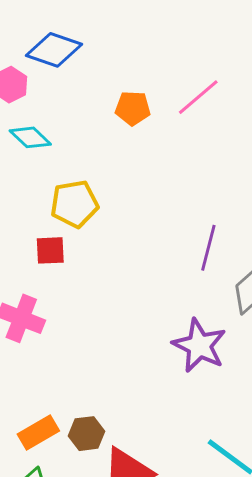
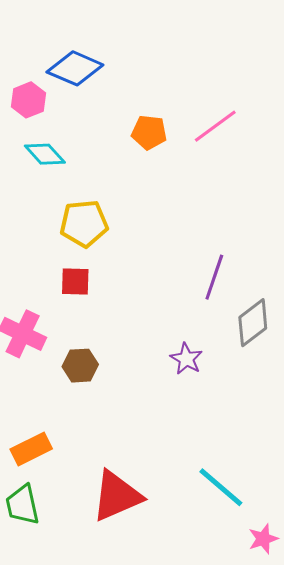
red square: (50, 250) -> (75, 281), moved
purple star: (199, 346) -> (186, 359), moved, size x0.6
brown hexagon: (87, 434) -> (80, 366), moved

